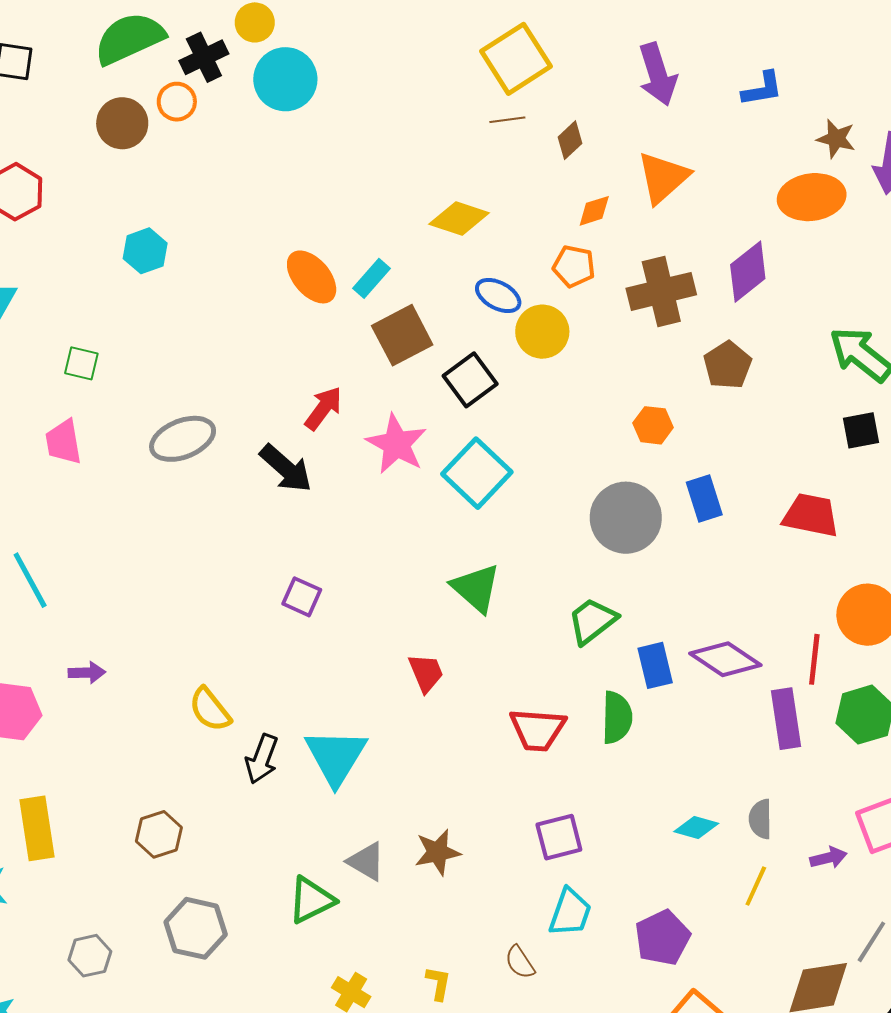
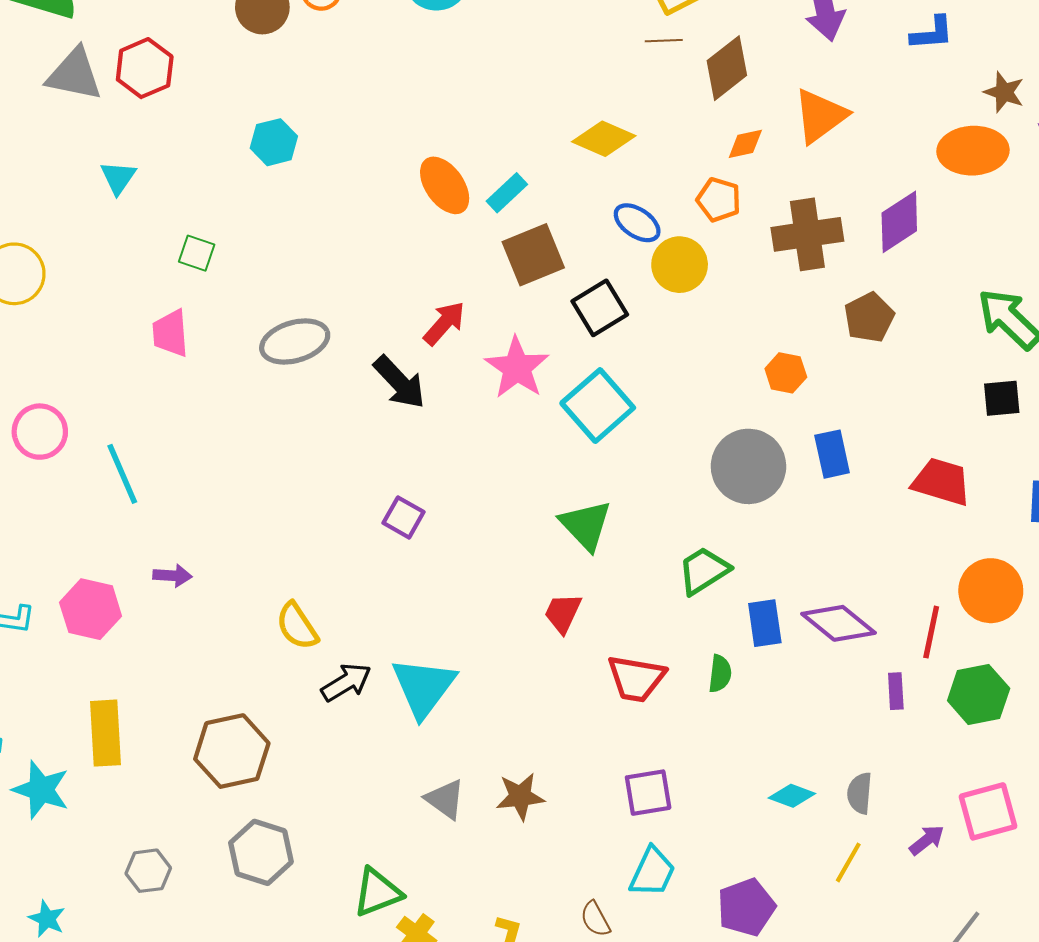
brown diamond: (570, 140) -> (727, 68), size x1.6
red trapezoid: (426, 673) -> (563, 613), moved, turned -138
green semicircle: (617, 718) -> (720, 674), size x0.7
purple rectangle: (786, 719) -> (896, 691), size x0.6
black arrow: (262, 759) -> (346, 682), turned -147
brown hexagon: (159, 834) -> (232, 751), size x1.5
purple arrow: (829, 858) -> (927, 840), turned -30
green triangle: (311, 900) -> (377, 892), moved

